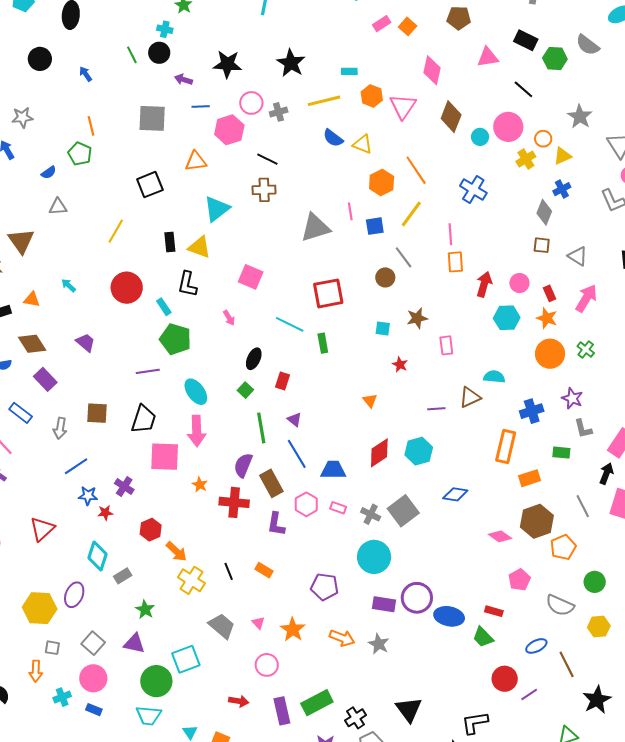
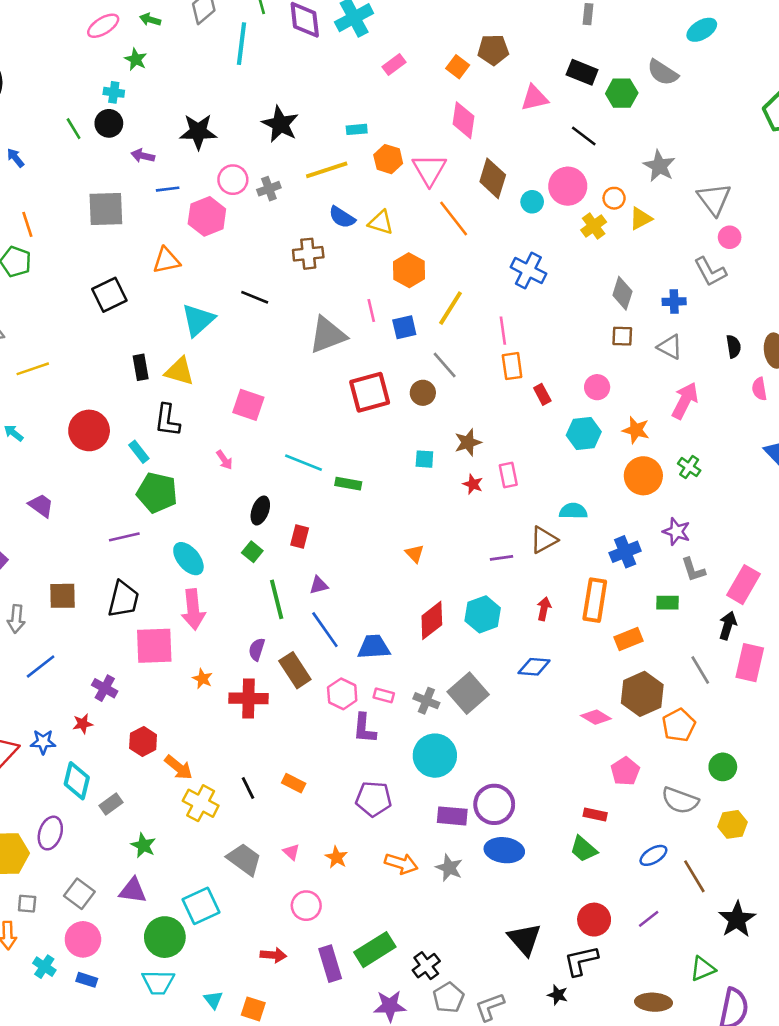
orange square: (408, 26) -> (458, 67), moved
black line: (267, 159) -> (255, 297), moved
orange line: (416, 170) -> (454, 219), moved
blue cross: (562, 189) -> (674, 302), moved, turned 30
brown cross: (264, 190) -> (308, 254), moved
yellow line: (116, 231) -> (33, 369), moved, turned 45
red arrow: (484, 284) -> (544, 609), moved, size x0.7
red square: (328, 293) -> (370, 392), moved
red rectangle: (550, 293) -> (542, 394), moved
green rectangle: (323, 343) -> (348, 484), turned -66
red star: (400, 365) -> (473, 484), moved
purple triangle: (294, 420) -> (319, 585), turned -49
purple semicircle: (243, 465) -> (257, 649), size x0.7
blue star: (88, 496) -> (43, 742), moved
purple L-shape: (276, 524) -> (364, 728), moved
blue ellipse: (449, 616) -> (504, 850), moved
orange star: (293, 630) -> (336, 857), size x0.7
red circle: (505, 679) -> (594, 920), moved
cyan cross: (62, 697) -> (44, 967), turned -30
black triangle: (409, 710) -> (525, 939), moved

